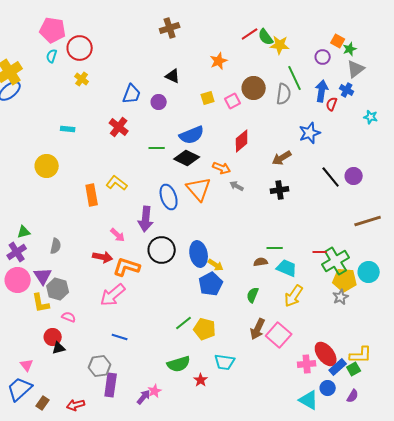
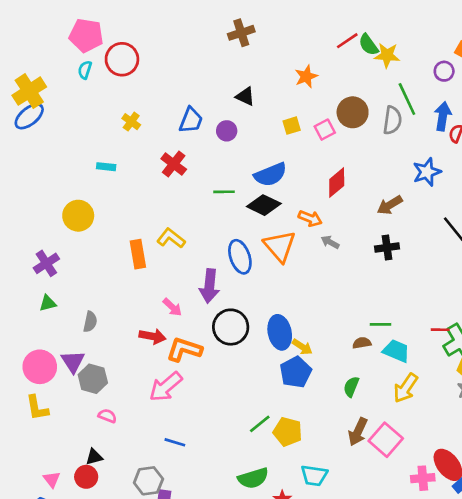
yellow cross: (82, 79) -> (131, 122), moved
purple cross: (17, 252) -> (46, 263), moved
yellow L-shape: (41, 303) -> (37, 408), moved
red circle: (53, 337) -> (86, 477), moved

